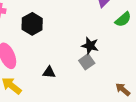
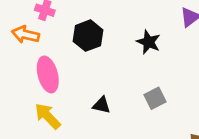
black star: (90, 46) -> (148, 42), moved

